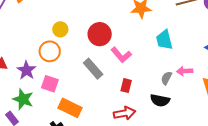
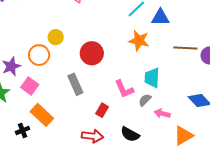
pink L-shape: (121, 55) -> (124, 89), moved
gray semicircle: (166, 78) -> (145, 100), moved

